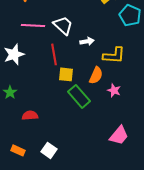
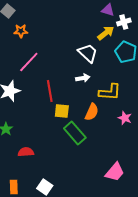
pink line: (33, 25) -> (29, 62), turned -50
white trapezoid: (63, 25) -> (88, 53), moved
pink star: (114, 90) -> (125, 118), moved
orange rectangle: (18, 150) -> (14, 187), turned 64

